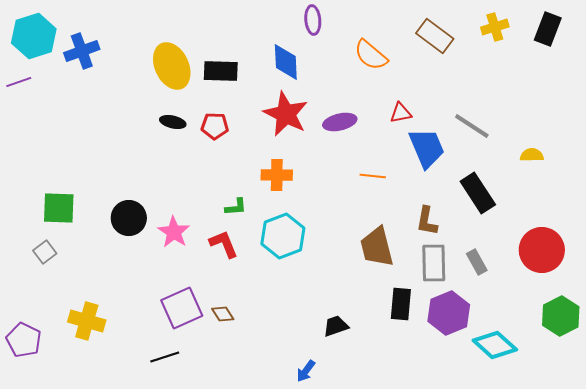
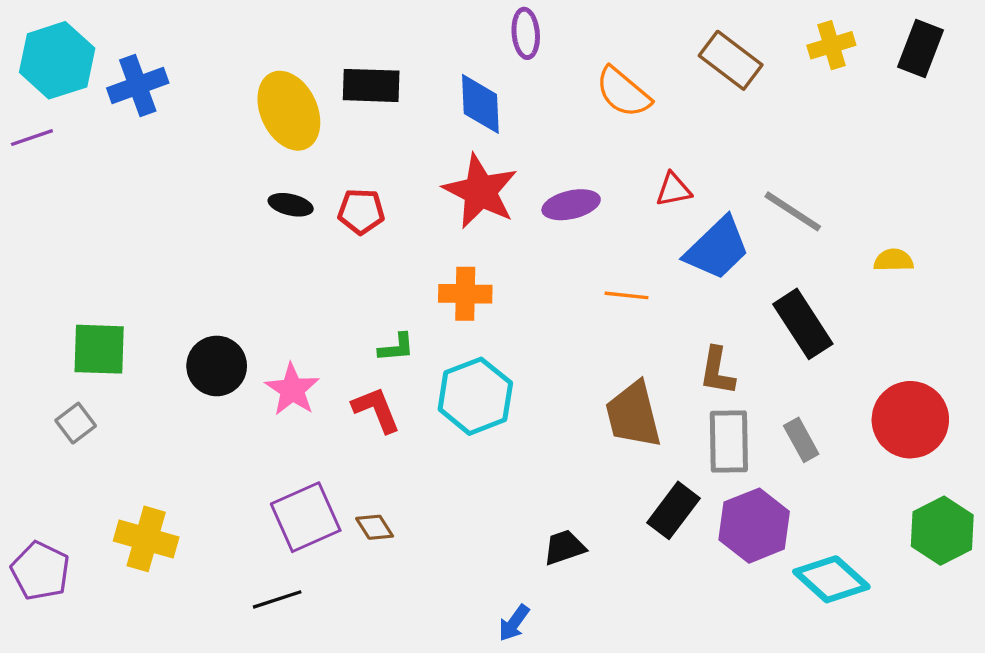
black rectangle: (221, 71) -> (371, 85), moved
blue trapezoid: (427, 148) -> (717, 248), turned 69
black rectangle: (401, 304) -> (674, 510), turned 32

